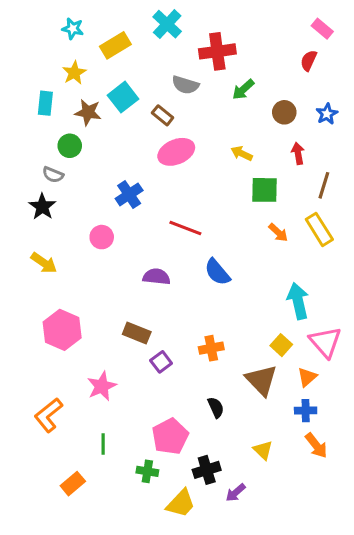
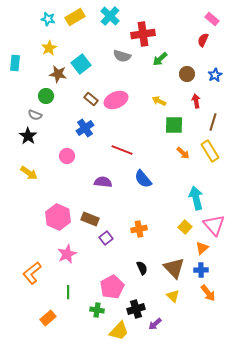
yellow rectangle: (115, 45) -> (75, 17), moved
cyan rectangle: (45, 103) -> (15, 63), moved
brown rectangle: (163, 115) -> (91, 99), moved
pink hexagon: (62, 330) -> (58, 217), moved
brown triangle: (261, 380) -> (174, 268), moved

